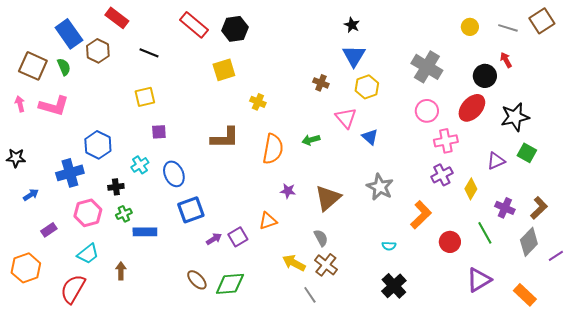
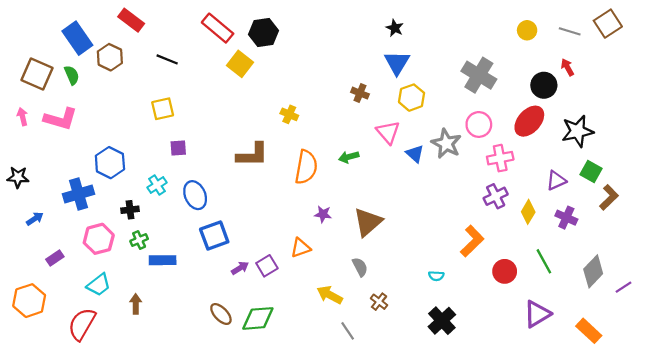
yellow square: (224, 70) -> (240, 64), moved, turned -35
gray star: (380, 187) -> (446, 144), moved
purple cross: (505, 208) -> (566, 218), moved
brown L-shape: (539, 208) -> (609, 197), moved
brown cross: (326, 265) -> (379, 302), moved, size x0.7

